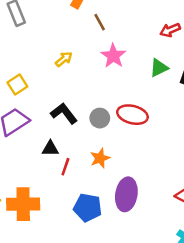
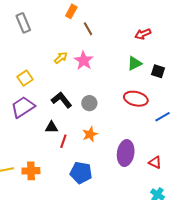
pink star: (113, 56) -> (84, 61), moved
red ellipse: (132, 115) -> (136, 99), moved
purple ellipse: (126, 194) -> (126, 153), moved
orange cross: (23, 204) -> (31, 171), size x0.7

